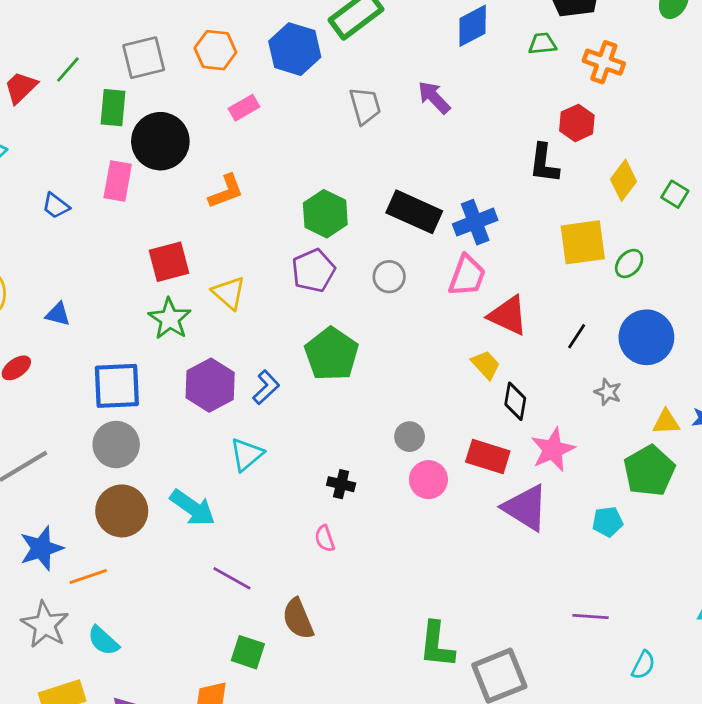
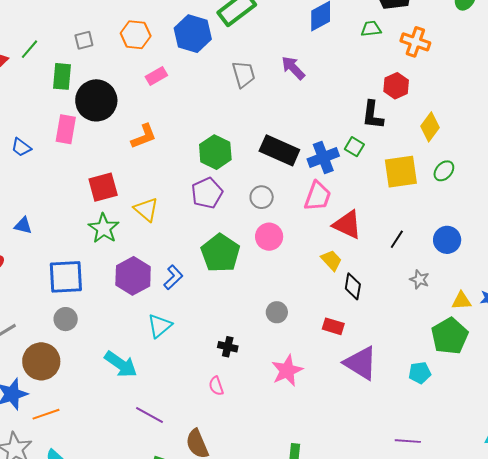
gray square: (144, 58) -> (84, 40), size x0.6
green square: (675, 194) -> (354, 147), moved
green ellipse: (629, 263) -> (444, 171), moved
blue circle: (646, 337) -> (447, 240), size x0.7
gray circle: (116, 445) -> (66, 319), size x0.7
pink star: (553, 450) -> (287, 371), moved
red rectangle: (488, 457) -> (333, 326), size x0.7
pink circle: (428, 480) -> (269, 237), moved
brown circle: (122, 511) -> (41, 361), moved

